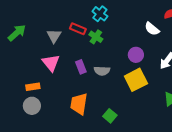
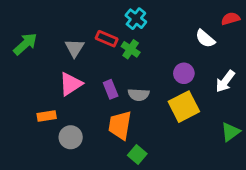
pink triangle: (51, 63) -> (71, 84), turned 36
orange trapezoid: (79, 104) -> (120, 125), moved
gray circle: (32, 106) -> (71, 137), moved
green square: (110, 116) -> (137, 155), moved

